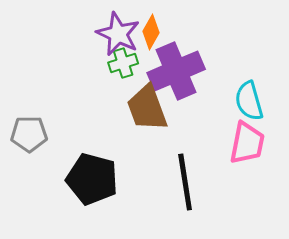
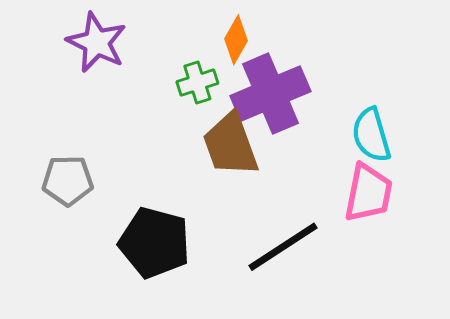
purple star: (118, 34) -> (97, 42), moved
black line: (185, 182) -> (283, 247), turned 66

